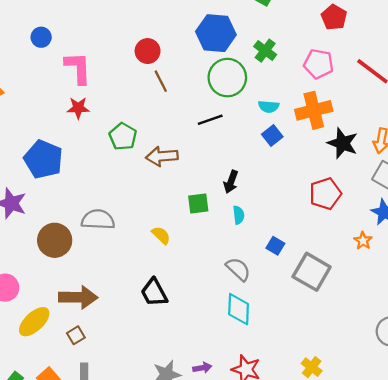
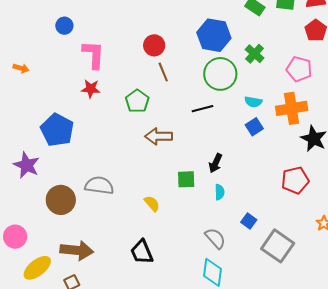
green pentagon: (123, 136) -> (137, 101), moved

